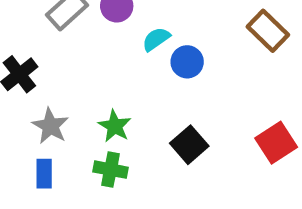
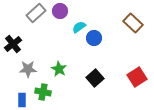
gray star: (50, 126) -> (28, 69), turned -30
green cross: (110, 170) -> (43, 92), moved
blue rectangle: (44, 174) -> (22, 100), moved

